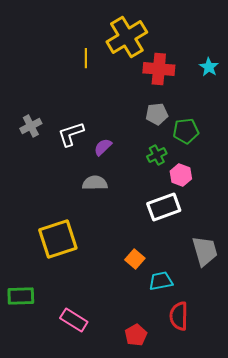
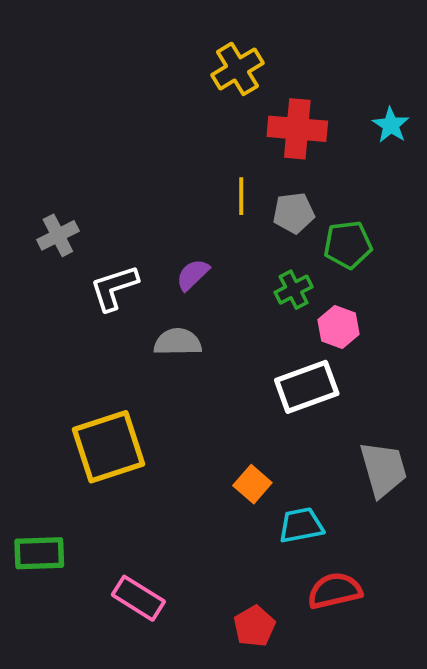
yellow cross: (127, 37) -> (237, 69), size x0.7
yellow line: (86, 58) -> (241, 196), moved
white L-shape: (71, 134) -> (114, 288), moved
red semicircle: (179, 316) -> (335, 591), turned 76

